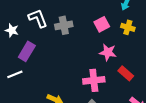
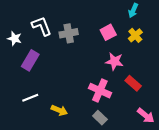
yellow cross: (128, 27) -> (135, 35), turned 32
white line: (15, 74) -> (30, 98), moved
pink cross: (94, 80) -> (100, 91), turned 30

